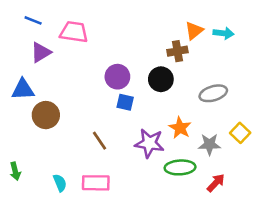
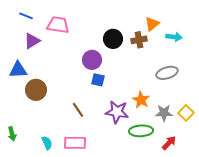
cyan arrow: (224, 33) -> (174, 37), moved
black circle: (161, 79) -> (113, 39), moved
yellow square: (240, 133) -> (186, 113), moved

